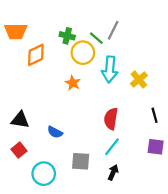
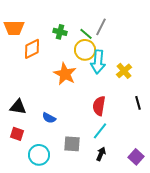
yellow circle: (83, 53) -> (85, 50), moved
orange star: (73, 83) -> (65, 74), size x1.6
purple square: (156, 147) -> (136, 157), moved, turned 35
red square: (19, 150) -> (17, 134), turned -32

